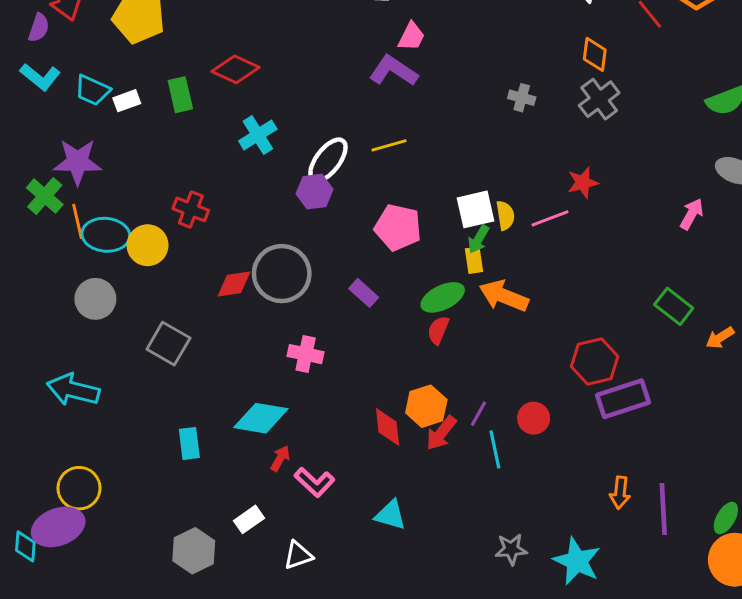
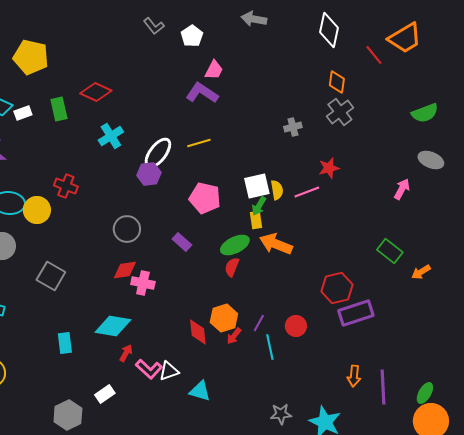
gray cross: (522, 98) -> (293, 127), moved, turned -30
gray circle: (282, 274) -> (127, 229), size x0.7
red diamond: (234, 284) -> (125, 270), moved
red arrow: (441, 433) -> (234, 336), size x0.7
white triangle: (298, 555) -> (169, 371), moved

